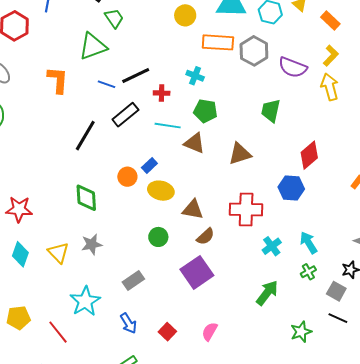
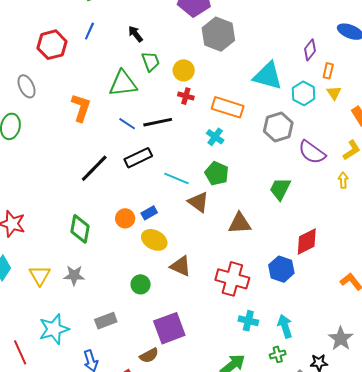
yellow circle: (185, 15) -> (184, 70), moved
orange rectangle: (218, 42) -> (228, 107), moved
yellow arrow: (330, 87) -> (343, 180), size x0.6
red cross: (162, 93) -> (186, 96), moved
brown semicircle: (205, 236) -> (149, 355), moved
cyan cross: (272, 246) -> (248, 321), turned 36

